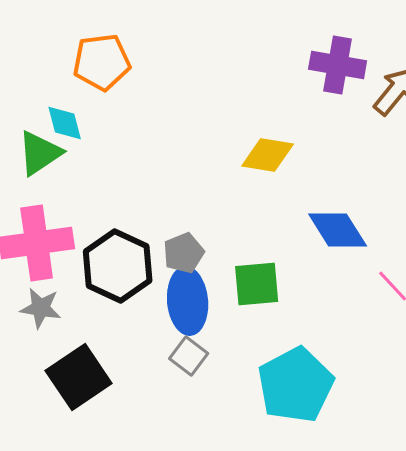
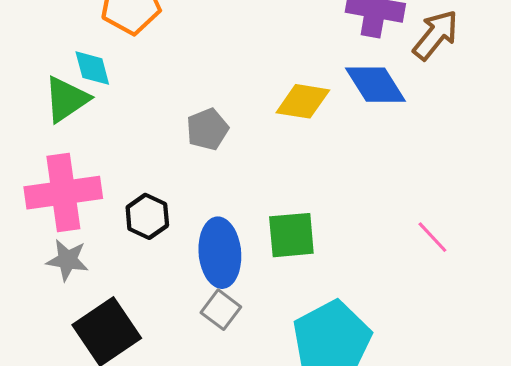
blue diamond: (338, 230) -> (375, 85), moved
gray pentagon: (184, 253) -> (207, 129), moved
black hexagon: (118, 266) -> (147, 216), size x0.6

